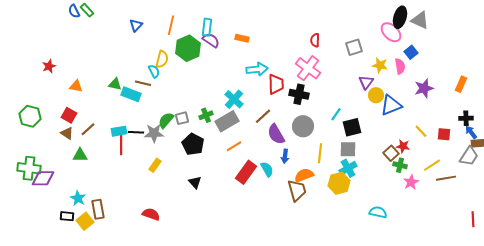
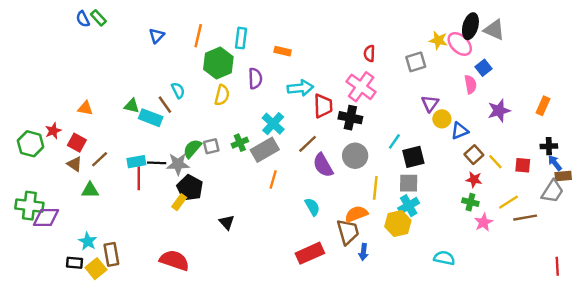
purple semicircle: (211, 40) -> (255, 78), moved, turned 54
yellow semicircle: (162, 59) -> (222, 95), moved
yellow star: (380, 65) -> (438, 40), moved
red star: (49, 66) -> (53, 131), moved
brown line: (143, 83) -> (165, 105), turned 42
blue triangle: (391, 105) -> (460, 131), size x0.7
black pentagon: (193, 144) -> (190, 188), moved
orange line: (234, 146) -> (273, 180), turned -42
brown square: (391, 153) -> (474, 155), moved
blue arrow: (285, 156) -> (363, 252), moved
red rectangle: (246, 172) -> (310, 253), moved, turned 30
red semicircle: (151, 214) -> (174, 260), size x1.4

